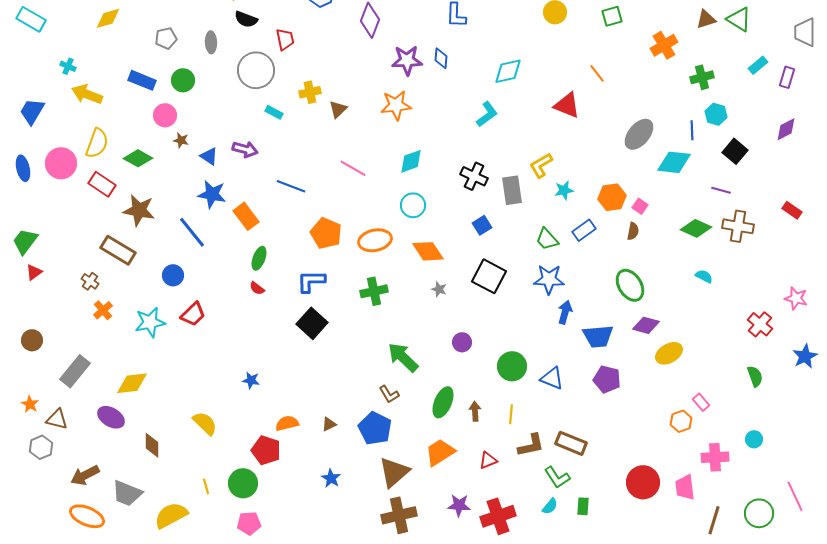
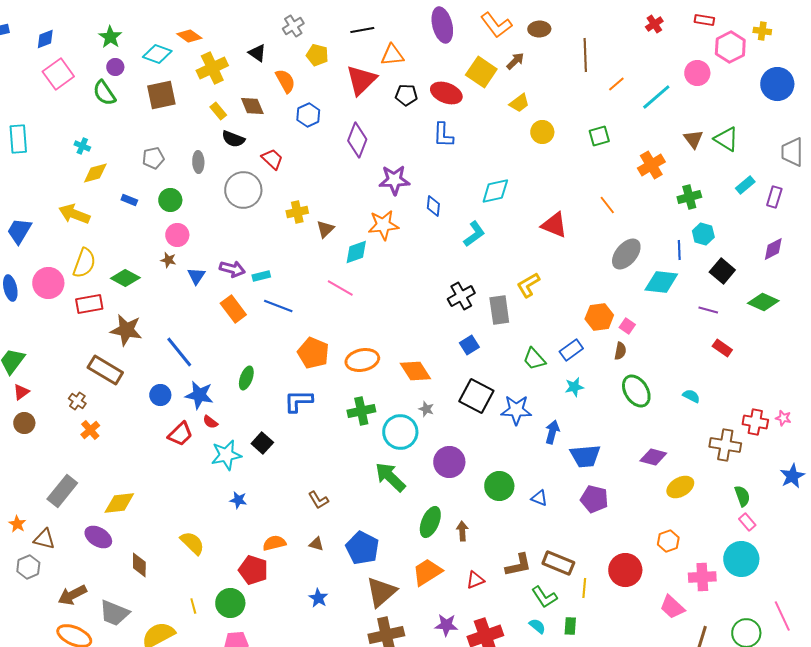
yellow diamond: (108, 18) -> (95, 173), moved
cyan rectangle: (31, 19) -> (18, 139), turned 56
brown triangle: (706, 19) -> (693, 139), turned -50
red trapezoid: (285, 39) -> (272, 159), turned -35
blue diamond: (441, 58) -> (433, 206), moved
cyan cross: (68, 66) -> (82, 146), moved
orange line: (597, 73) -> (607, 205), moved
blue rectangle: (142, 80) -> (129, 200), size x0.6
cyan rectangle: (274, 112) -> (261, 276), moved, turned -42
pink circle: (165, 115) -> (177, 235), moved
blue triangle: (209, 156) -> (196, 276), turned 30
cyan diamond: (411, 161) -> (356, 252), moved
black cross: (474, 176) -> (461, 296), turned 36
red rectangle: (102, 184) -> (89, 304), turned -44
cyan star: (564, 190) -> (574, 387), moved
blue star: (212, 194) -> (199, 395), moved
cyan circle: (413, 205) -> (400, 432), moved, size x1.4
red rectangle: (792, 210) -> (722, 348), moved
orange rectangle: (246, 216) -> (233, 309), moved
brown cross: (738, 226) -> (725, 445), moved
green diamond: (696, 228) -> (763, 302), moved
blue star: (549, 279) -> (516, 410), moved
green ellipse: (630, 285) -> (636, 391), moved
red semicircle: (257, 288) -> (210, 422), moved
pink star: (796, 298) -> (783, 418), size x0.7
cyan star: (150, 322) -> (226, 455), moved
black square: (312, 323) -> (262, 443), moved, size x0.7
red cross: (760, 324) -> (755, 422), moved, turned -30
purple diamond: (646, 325) -> (653, 457), moved
brown circle: (32, 340) -> (24, 423), moved
purple circle: (462, 342) -> (449, 462), size x1.6
yellow ellipse: (669, 353) -> (680, 487), moved
blue triangle: (552, 378) -> (539, 498), size x0.7
brown L-shape: (389, 394) -> (318, 500), moved
pink rectangle: (701, 402) -> (747, 522), moved
yellow line: (511, 414) -> (584, 588), moved
brown triangle: (329, 424) -> (316, 544), turned 42
cyan circle: (754, 439) -> (741, 559), size x2.0
red circle: (643, 482) -> (625, 570), moved
pink trapezoid: (685, 487) -> (672, 607), turned -40
cyan semicircle: (550, 506) -> (537, 626), turned -90

